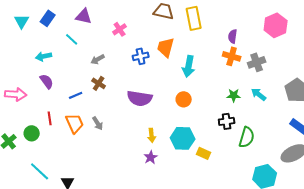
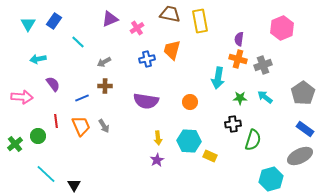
purple triangle: (84, 16) -> (110, 19), moved, turned -36
pink cross: (120, 29) -> (137, 28), moved
cyan arrow: (44, 56) -> (38, 59), moved
cyan arrow: (189, 66) -> (218, 78), moved
brown cross: (99, 83) -> (105, 86), turned -32

